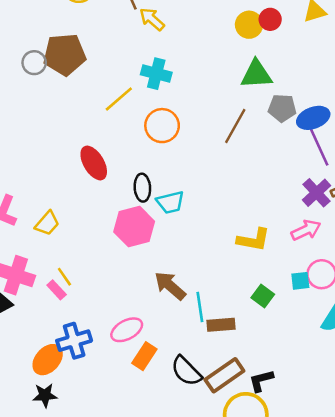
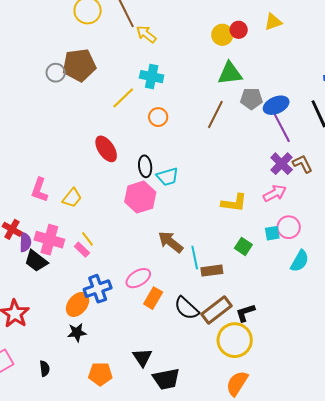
orange circle: (162, 126) -> (158, 117), size x0.7

